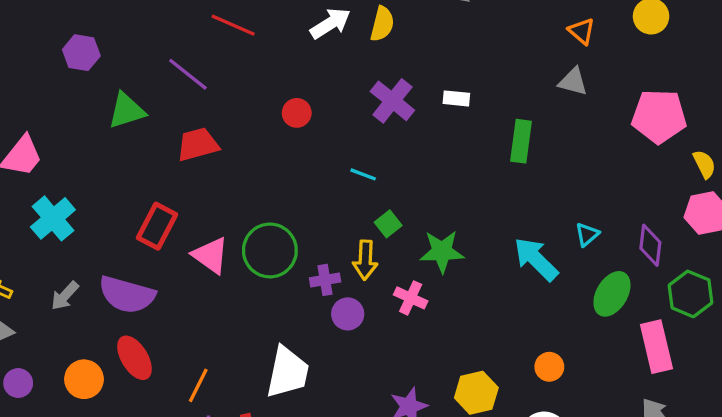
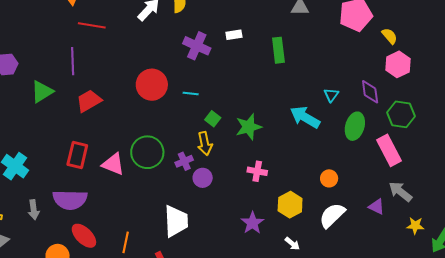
purple line: (188, 74) -> (73, 61), turned 64
red circle: (297, 113) -> (152, 85), moved, size x1.8
gray arrow: (65, 296) -> (34, 210), turned -36
pink cross: (411, 298) -> (257, 171), moved

